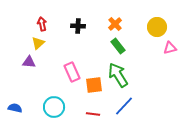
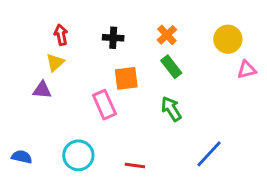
green arrow: (118, 75) -> (171, 109), size x0.7
orange square: (94, 85) -> (126, 78), moved
blue line: (124, 106) -> (209, 154), moved

